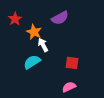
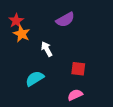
orange star: (34, 32) -> (22, 34), moved
cyan semicircle: (32, 62) -> (35, 79), moved

